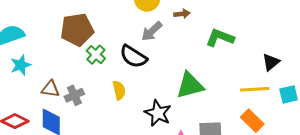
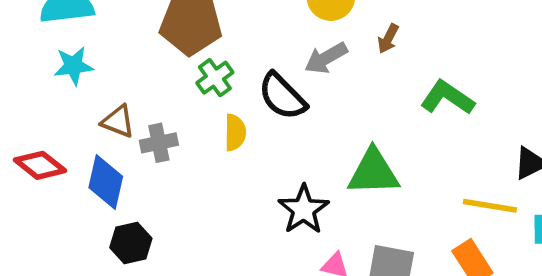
brown arrow: (182, 14) -> (388, 39), turned 112
yellow semicircle: (119, 90) -> (235, 132), moved

